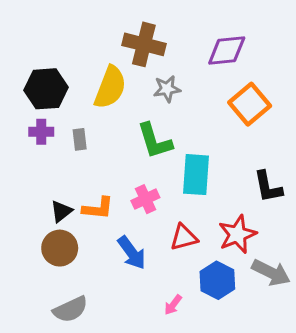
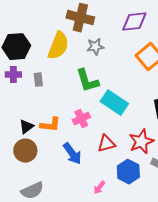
cyan rectangle: (196, 175) -> (114, 103), turned -60

